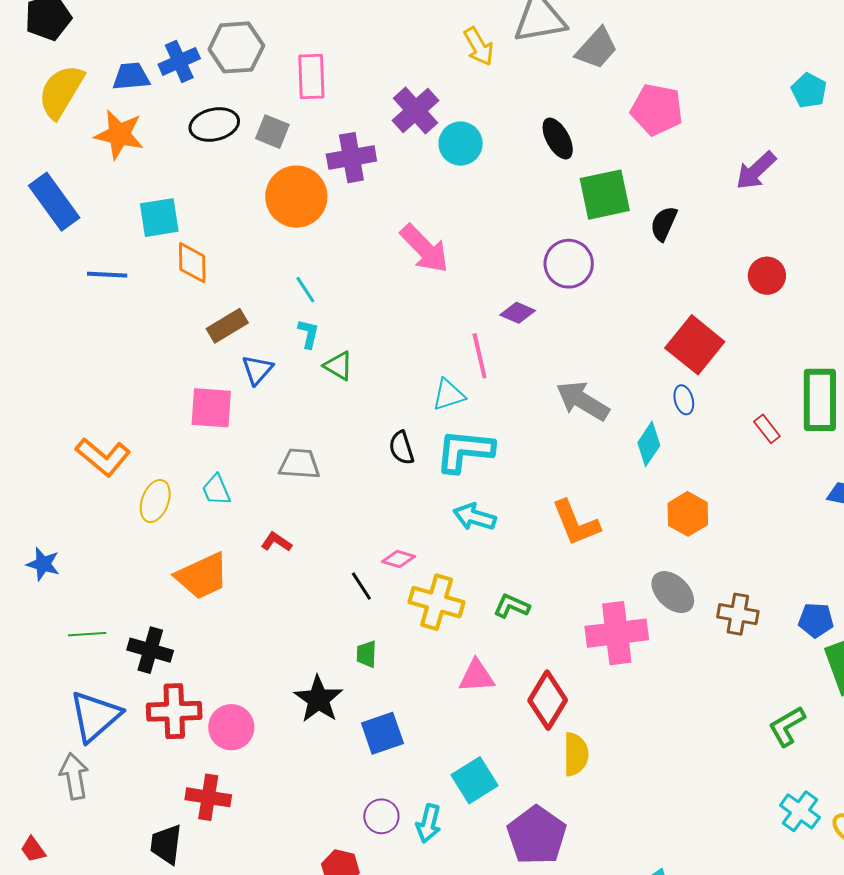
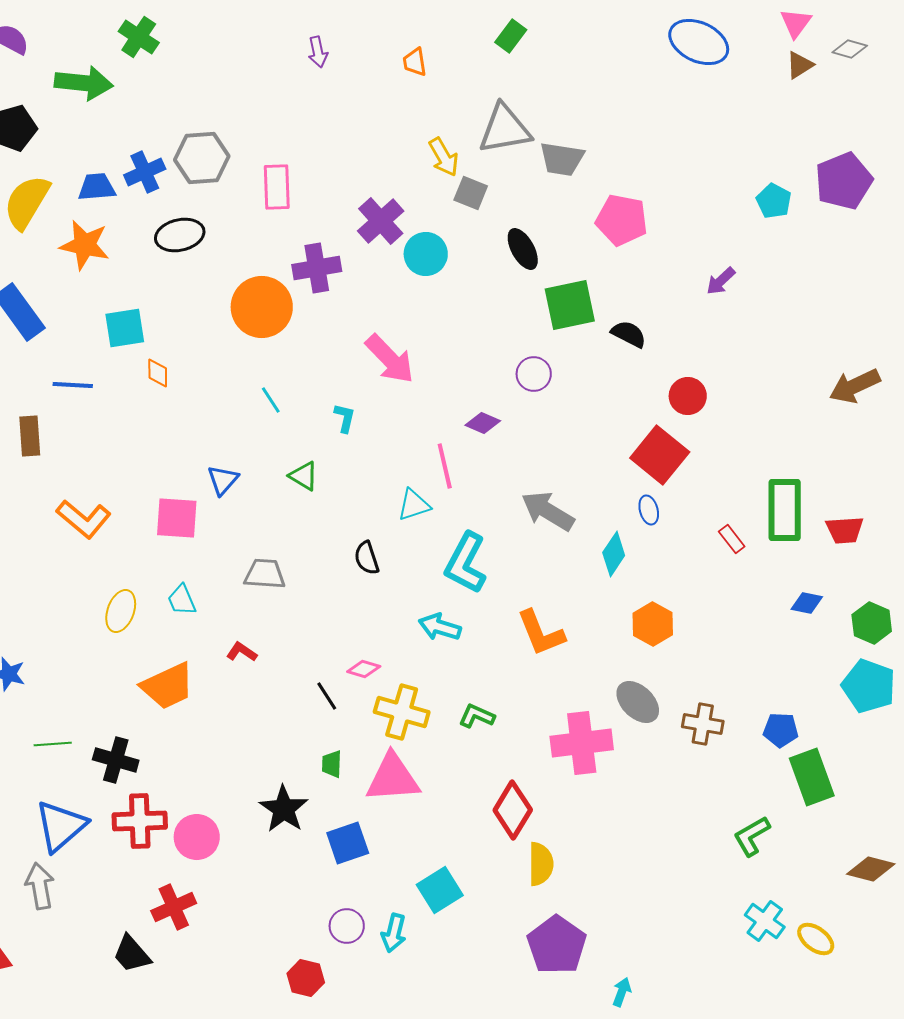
gray trapezoid: (597, 48) -> (562, 159), turned 57
gray square: (272, 132) -> (471, 193), moved
purple arrow: (756, 171) -> (721, 281), size x0.7
black semicircle: (664, 224) -> (629, 334), turned 93
orange diamond: (192, 263) -> (158, 373), size x0.7
purple circle: (569, 264) -> (534, 374), size x0.7
red circle: (767, 276) -> (688, 396), moved
brown rectangle: (227, 326) -> (30, 436), moved, turned -63
cyan L-shape: (308, 334) -> (345, 418), moved
cyan L-shape: (465, 451) -> (466, 563), moved, turned -68
orange L-shape: (103, 457) -> (84, 519), moved
pink triangle: (477, 676) -> (393, 778), moved, size x1.5
red cross: (208, 797) -> (174, 907), turned -33
purple pentagon: (537, 835) -> (557, 945), moved
black trapezoid: (166, 844) -> (132, 954), turned -48

